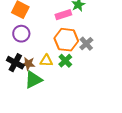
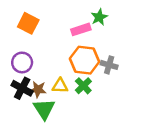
purple circle: (21, 34) -> (22, 63), moved
gray cross: (86, 44) -> (109, 65), turned -32
green triangle: (33, 80) -> (44, 109), turned -36

